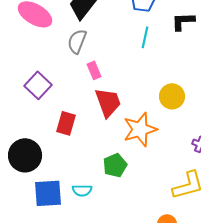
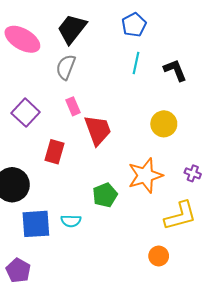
black L-shape: (183, 21) -> (175, 70), moved, turned 70
pink rectangle: (94, 70) -> (73, 106), moved
orange star: (140, 129) -> (145, 175), moved

